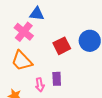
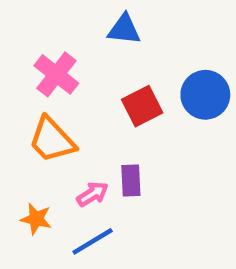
blue triangle: (37, 14) -> (124, 29), moved
pink arrow: (40, 85) -> (93, 194), turned -112

